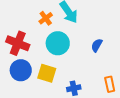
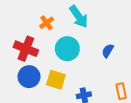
orange cross: (46, 18) -> (47, 23), moved

